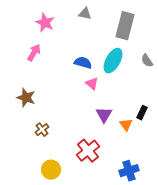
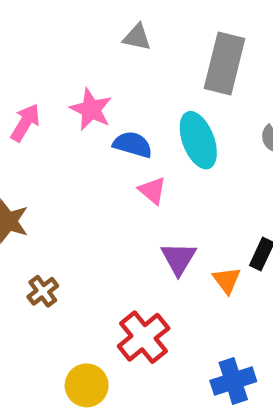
pink star: (45, 23) -> (91, 109), moved
cyan ellipse: (113, 61) -> (198, 140), turned -50
yellow circle: (51, 170) -> (87, 385), moved

